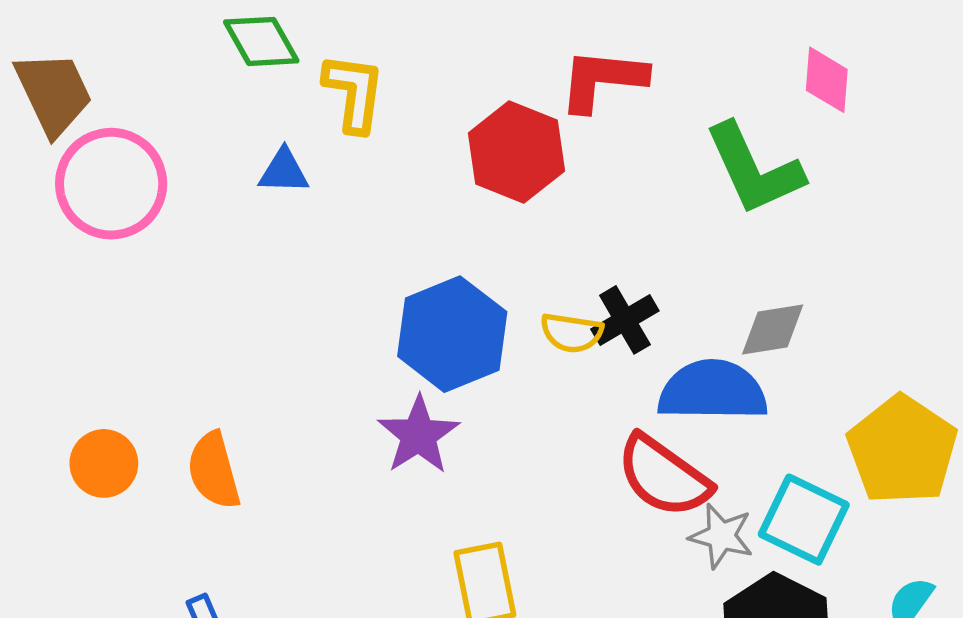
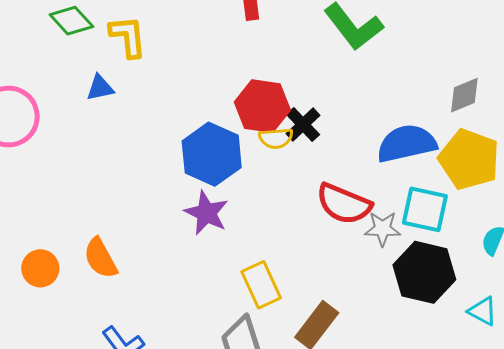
red hexagon: (516, 152) -> (262, 106), moved
gray diamond: (773, 329) -> (464, 95), moved
blue semicircle: (713, 391) -> (407, 143), moved

